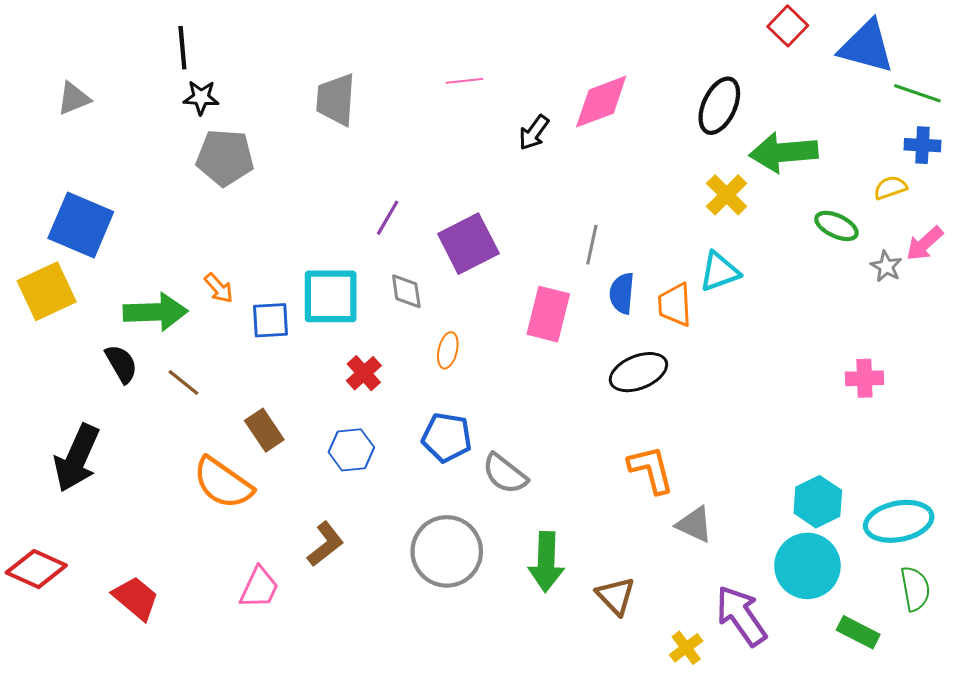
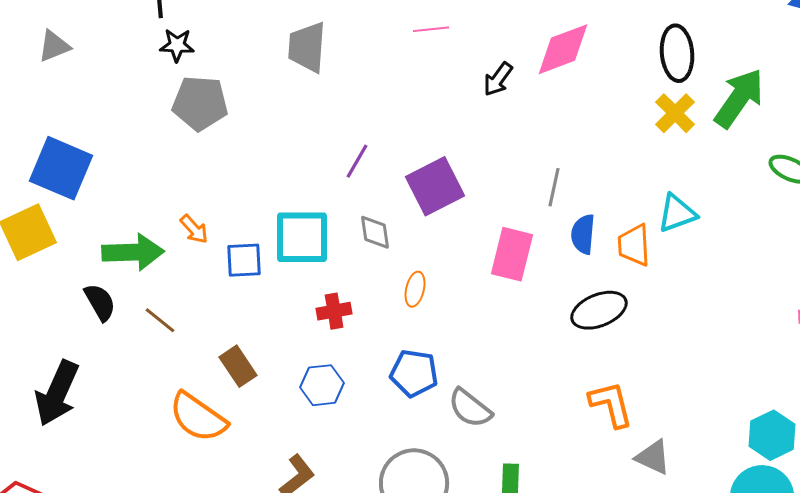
black ellipse: (719, 106) -> (677, 53), turned -30
green arrow: (784, 152) -> (739, 98), turned 130
yellow cross: (727, 195) -> (675, 113), moved
red cross: (364, 373) -> (334, 311), turned 32

